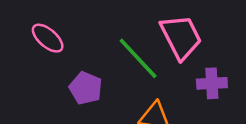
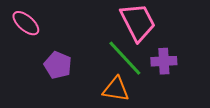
green line: (138, 58) -> (125, 58), moved

